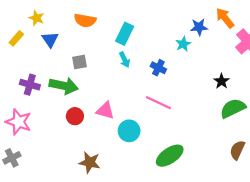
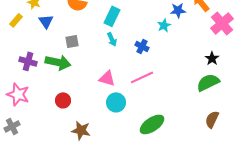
black star: (222, 81) -> (212, 58), moved
pink line: (158, 103) -> (142, 77), turned -50
pink triangle: (105, 111) -> (107, 78), moved
red circle: (75, 116) -> (63, 100), moved

